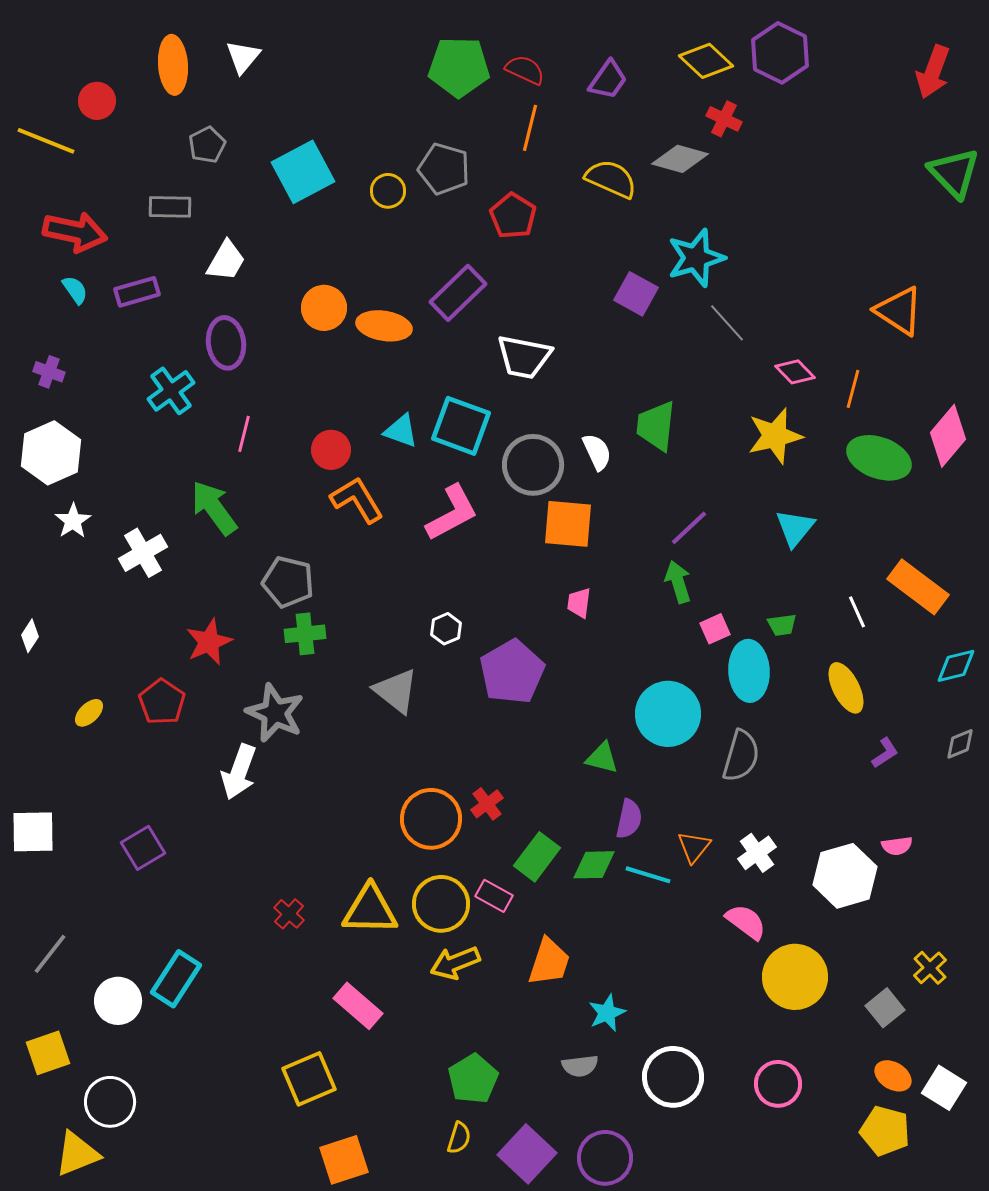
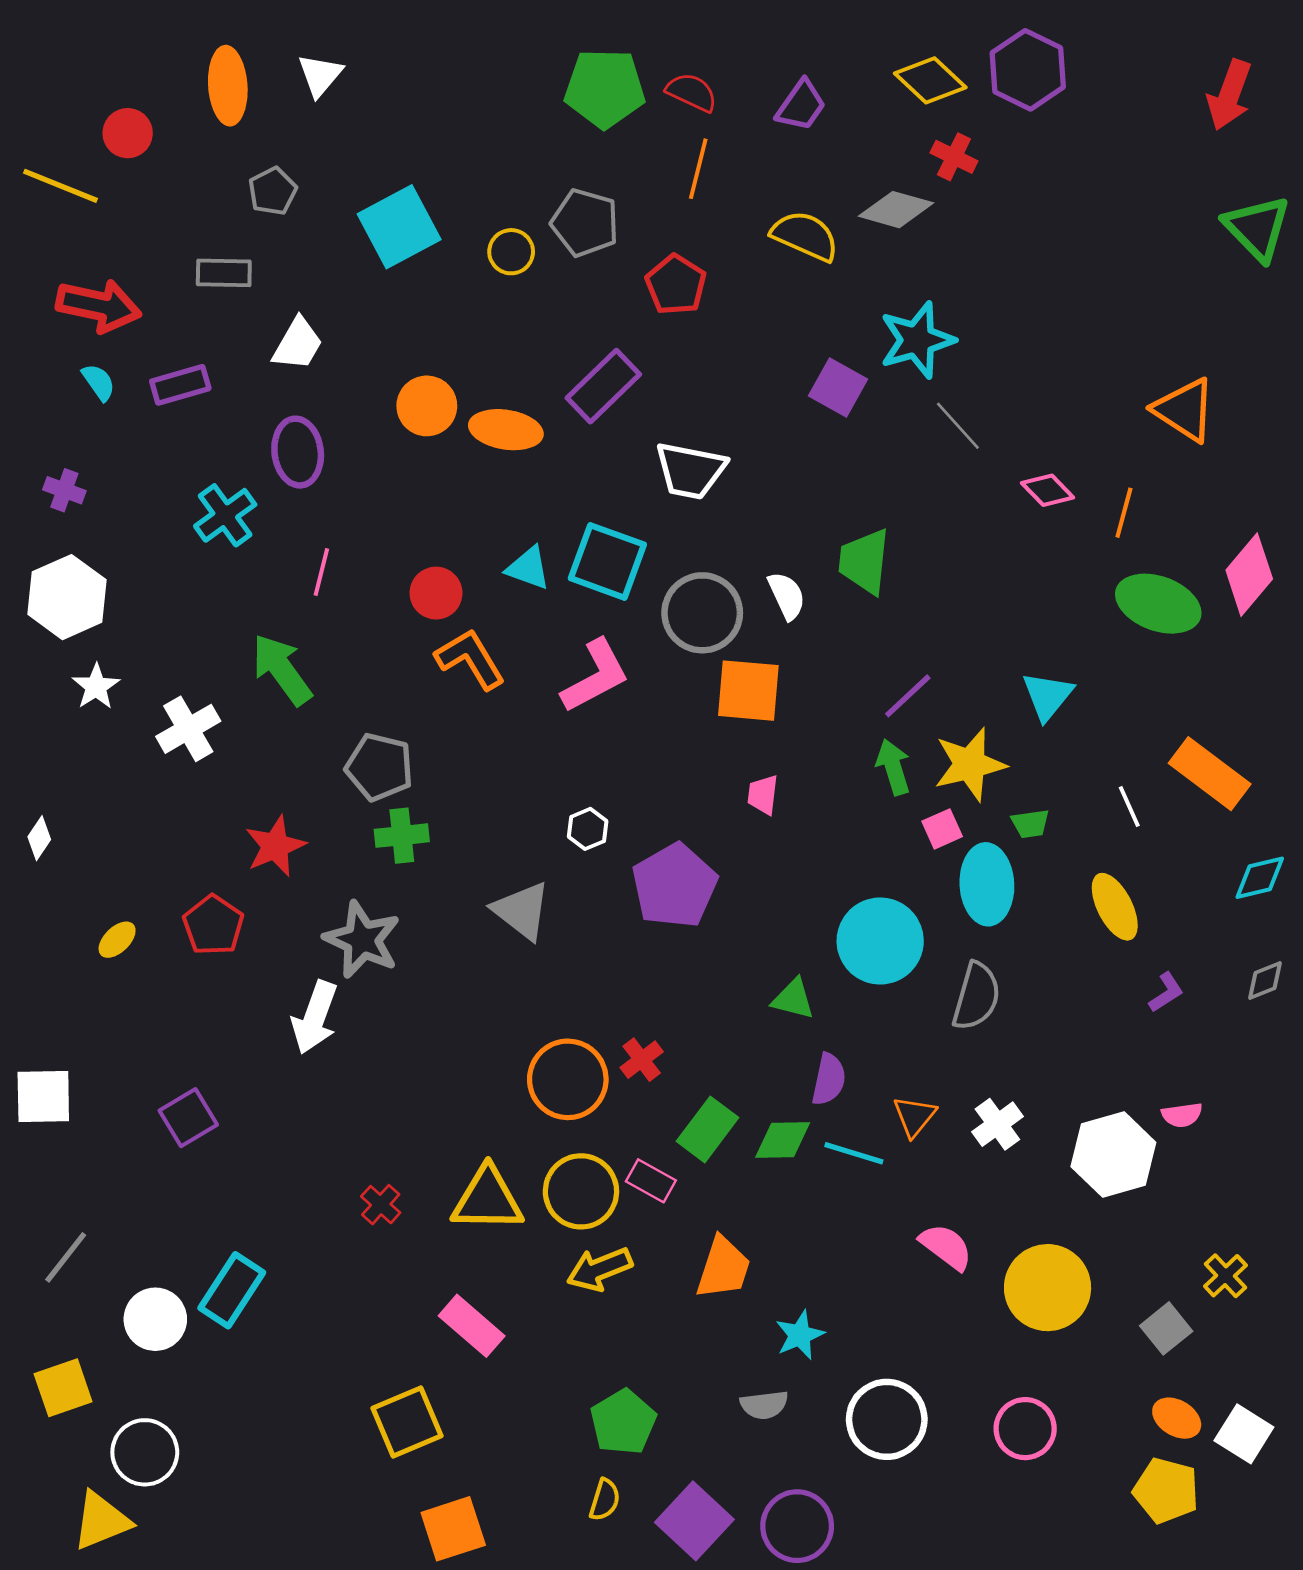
yellow star: (775, 436) -> (970, 764), moved
pink semicircle: (746, 922) -> (946, 1247), moved

